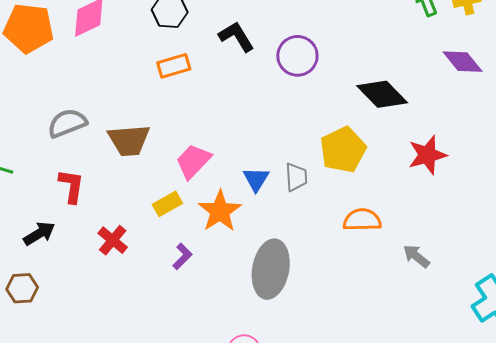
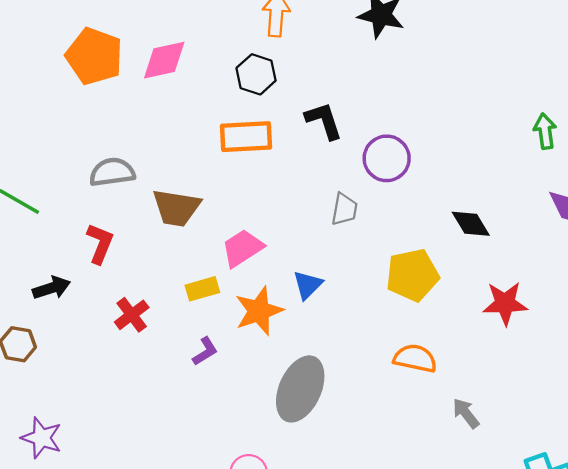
orange rectangle: (174, 66) -> (246, 137), size x1.4
black diamond: (382, 94) -> (471, 224), size x0.7
gray trapezoid: (296, 177) -> (344, 209), moved

